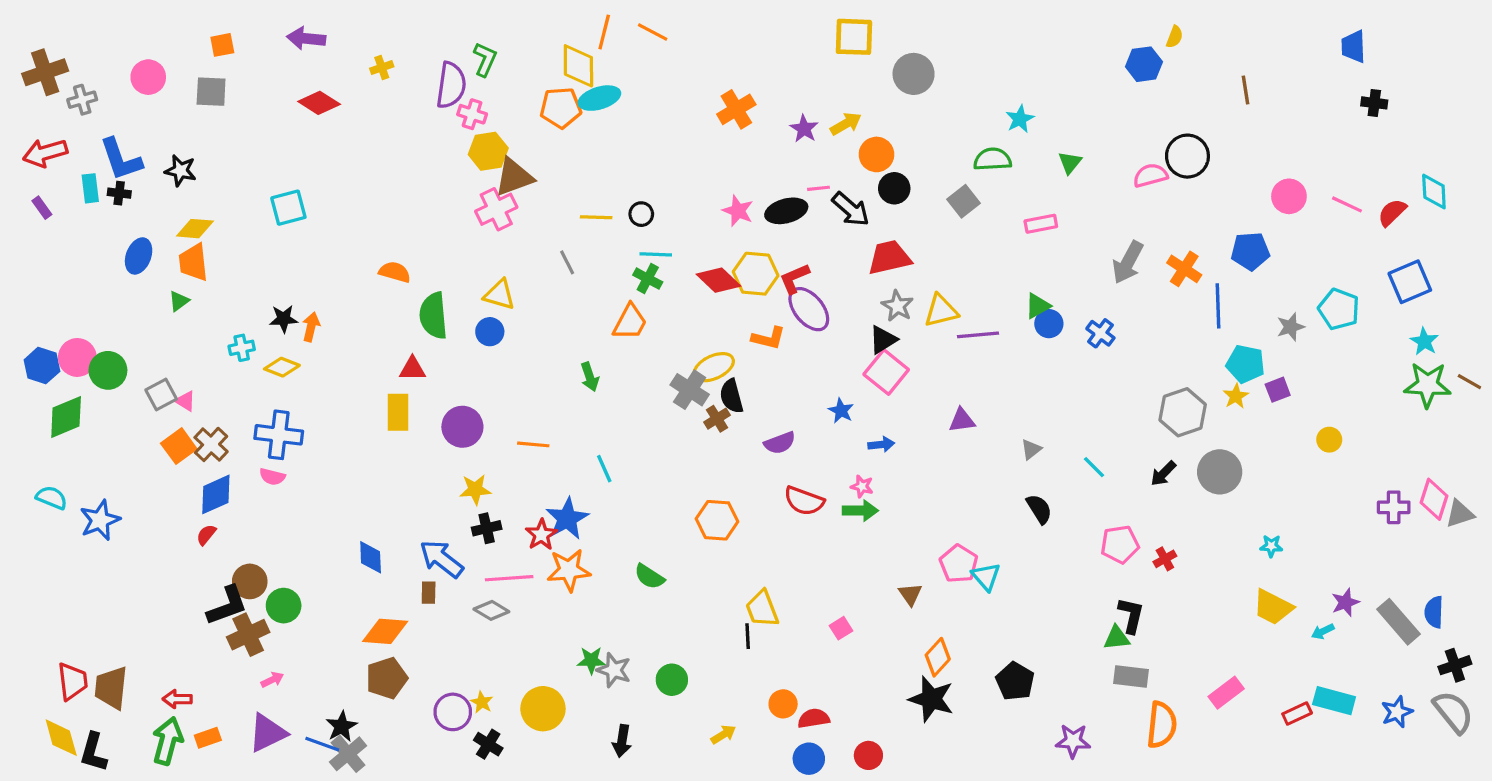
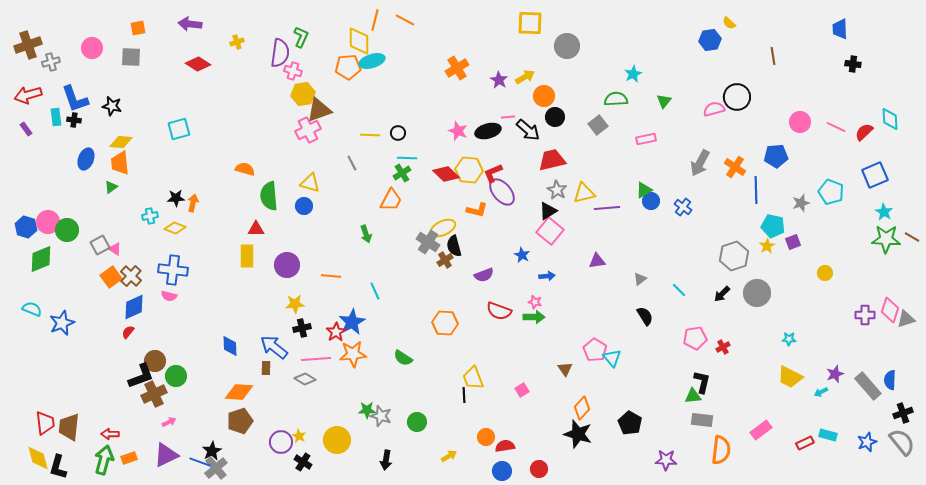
yellow semicircle: (1175, 37) -> (729, 23), turned 112
green cross: (648, 279) -> (402, 173), turned 30
cyan rectangle: (1334, 701) -> (828, 435), size x0.7

